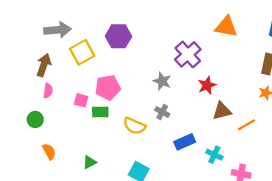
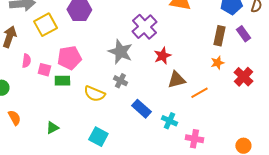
gray star: (162, 81) -> (120, 52), size x1.4
pink semicircle: (48, 91) -> (26, 61), moved
blue rectangle: (185, 142) -> (141, 109), turned 66

